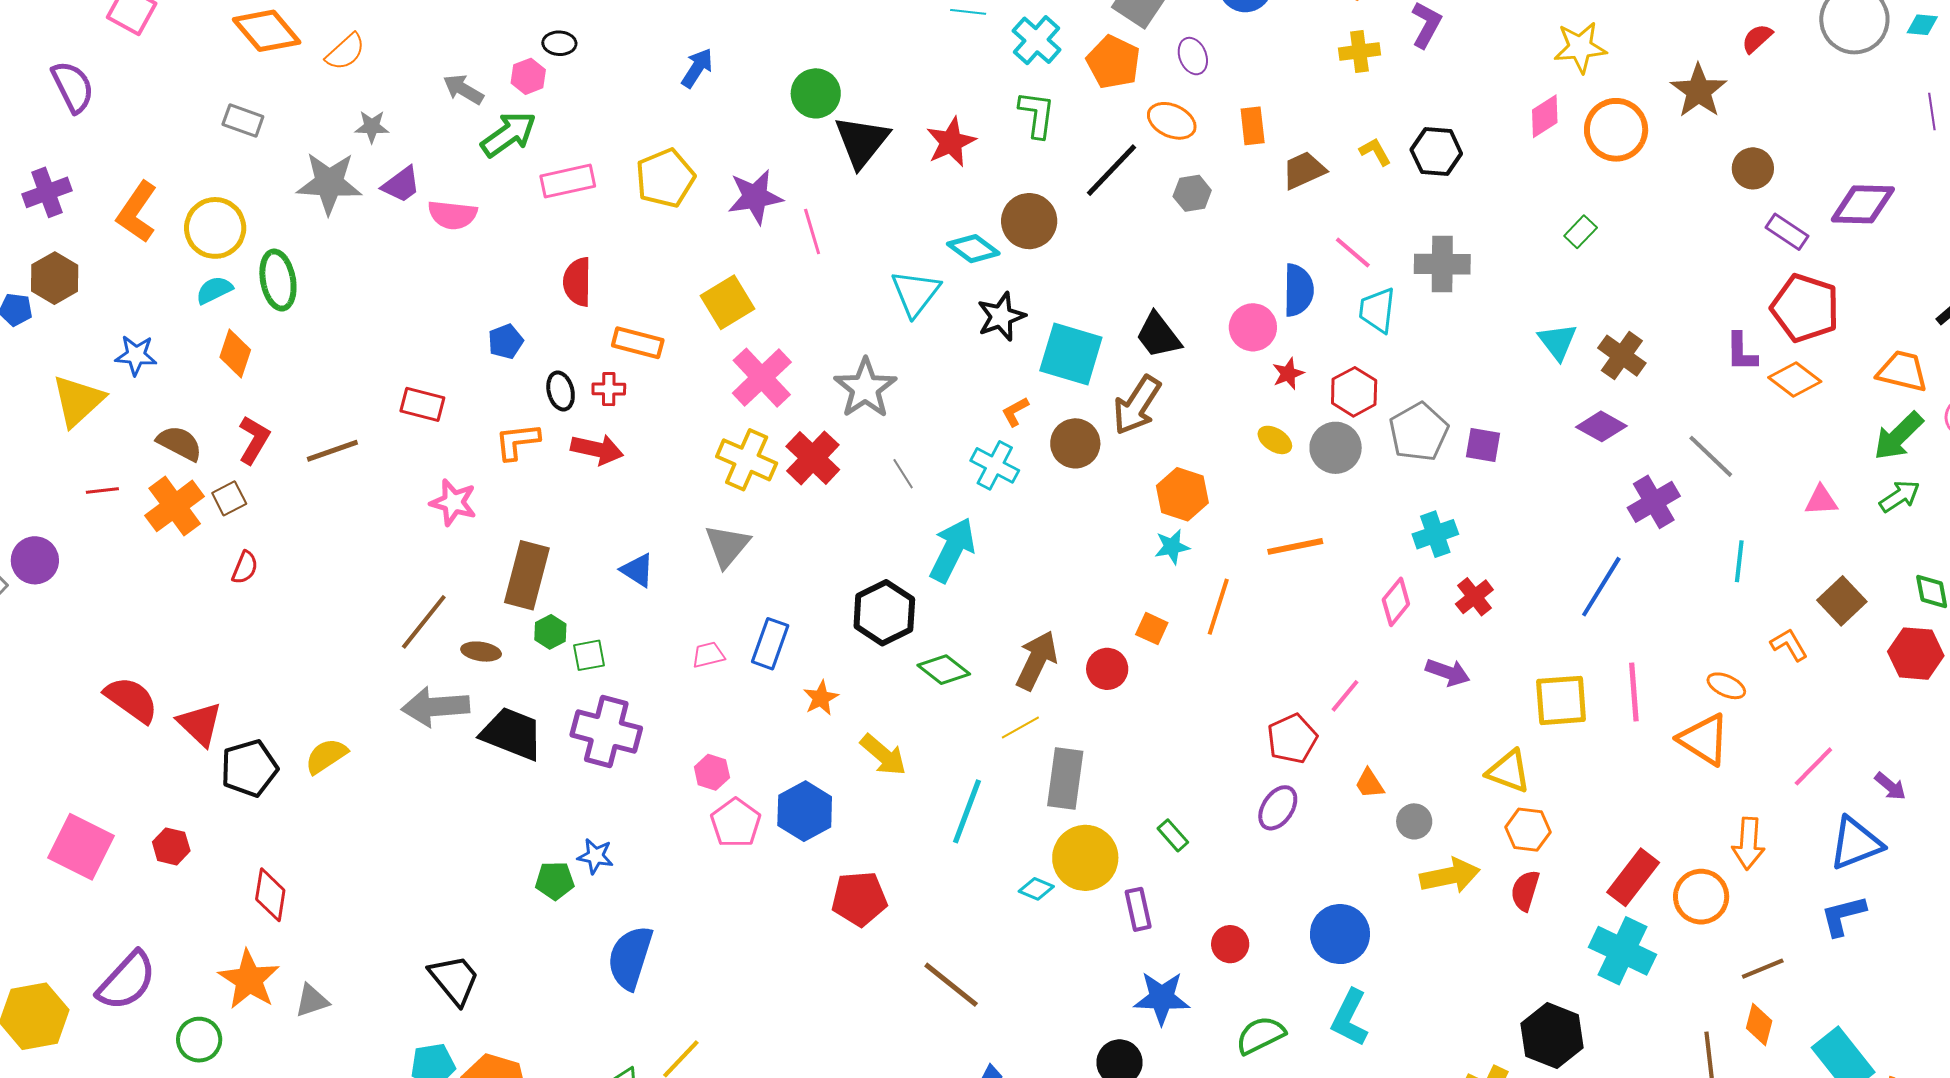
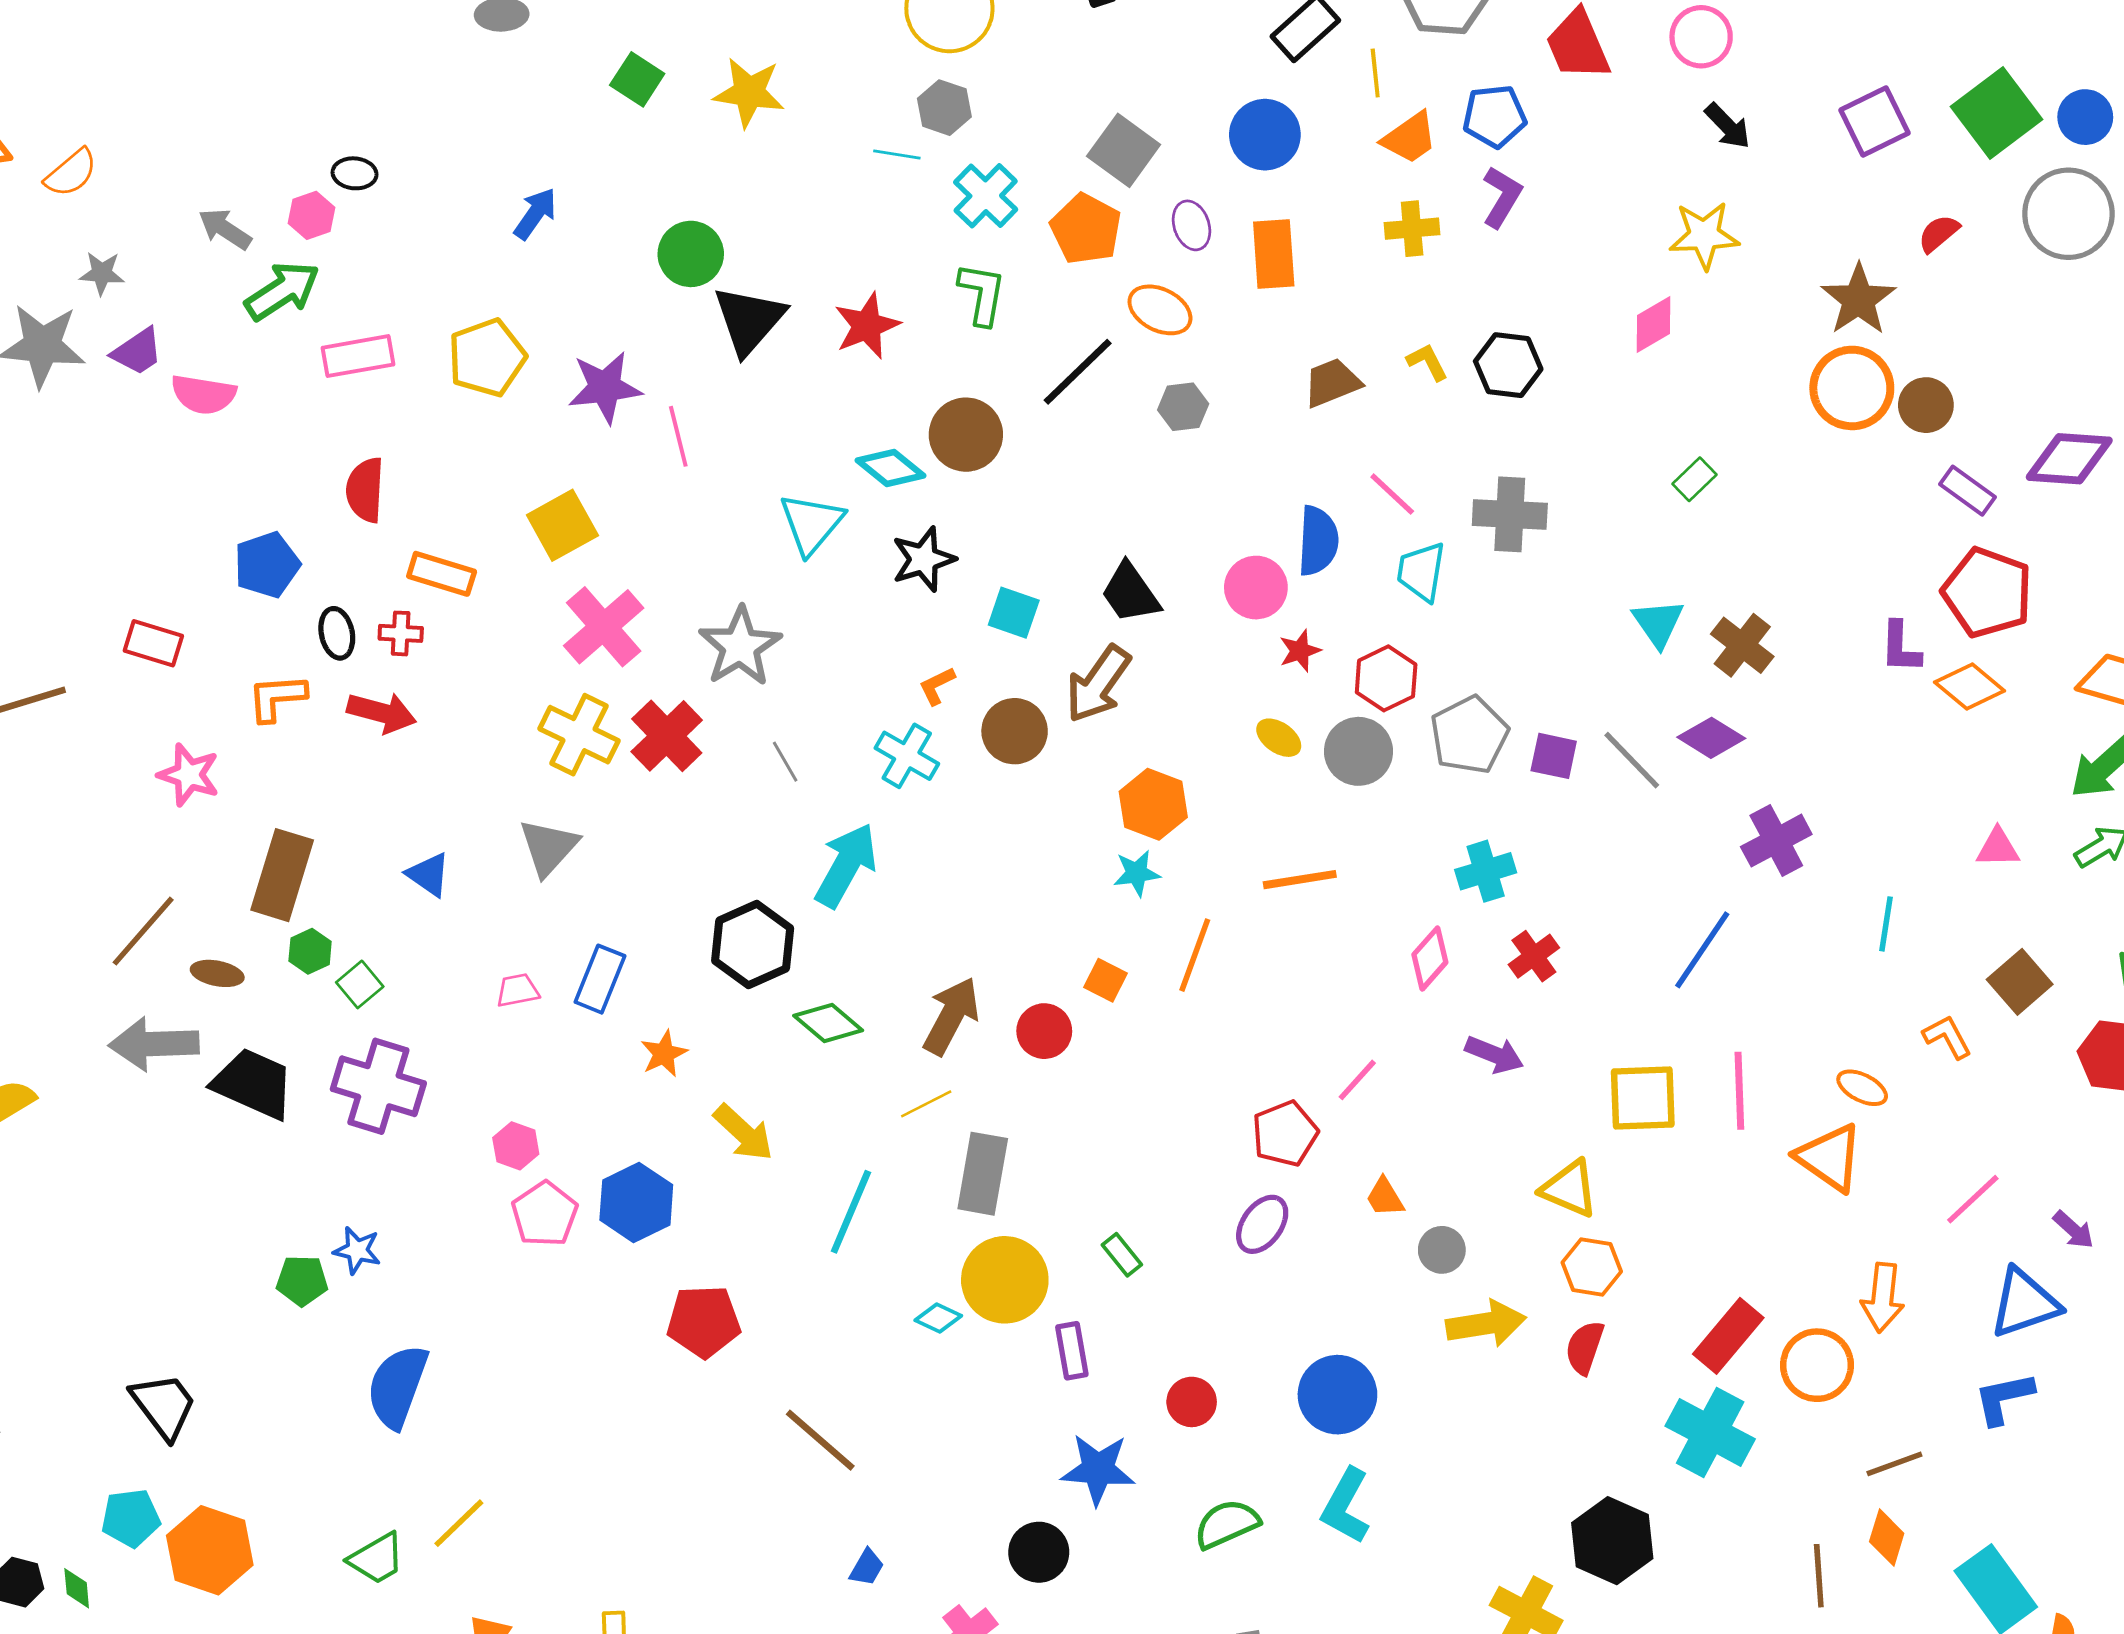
orange rectangle: (1253, 126) -> (1274, 254), moved, size x1.4
orange circle: (1616, 130) -> (1852, 388), moved
blue pentagon: (506, 341) -> (267, 565), size x1.4
cyan square: (1071, 354) -> (1014, 613), size x0.6
gray line: (1711, 456) -> (1632, 760), moved
green square: (589, 655) -> (360, 984), turned -32

